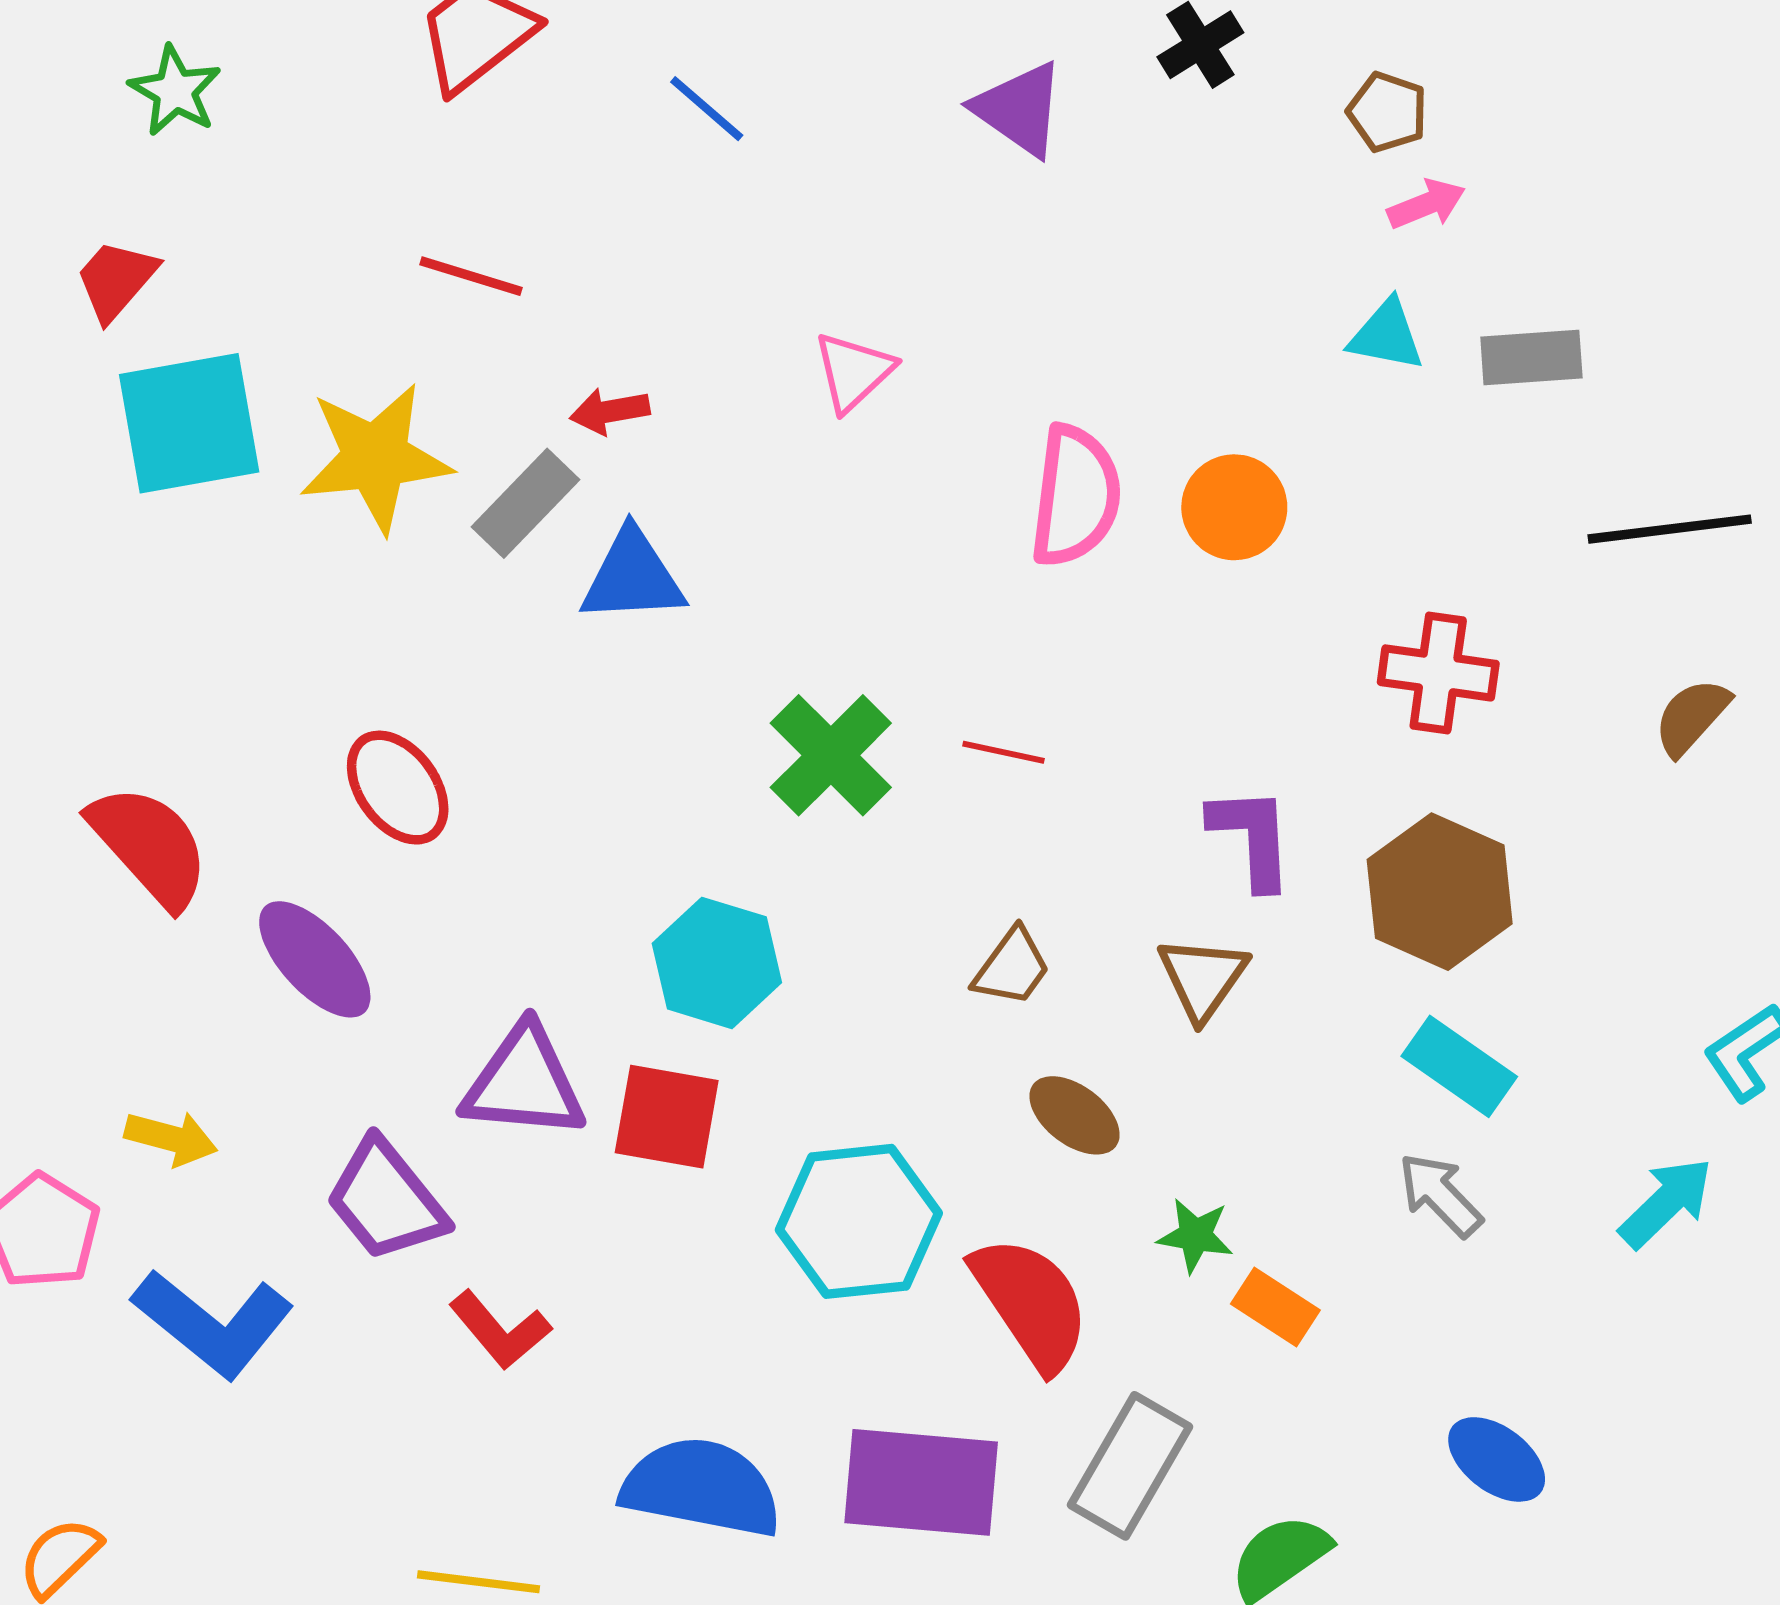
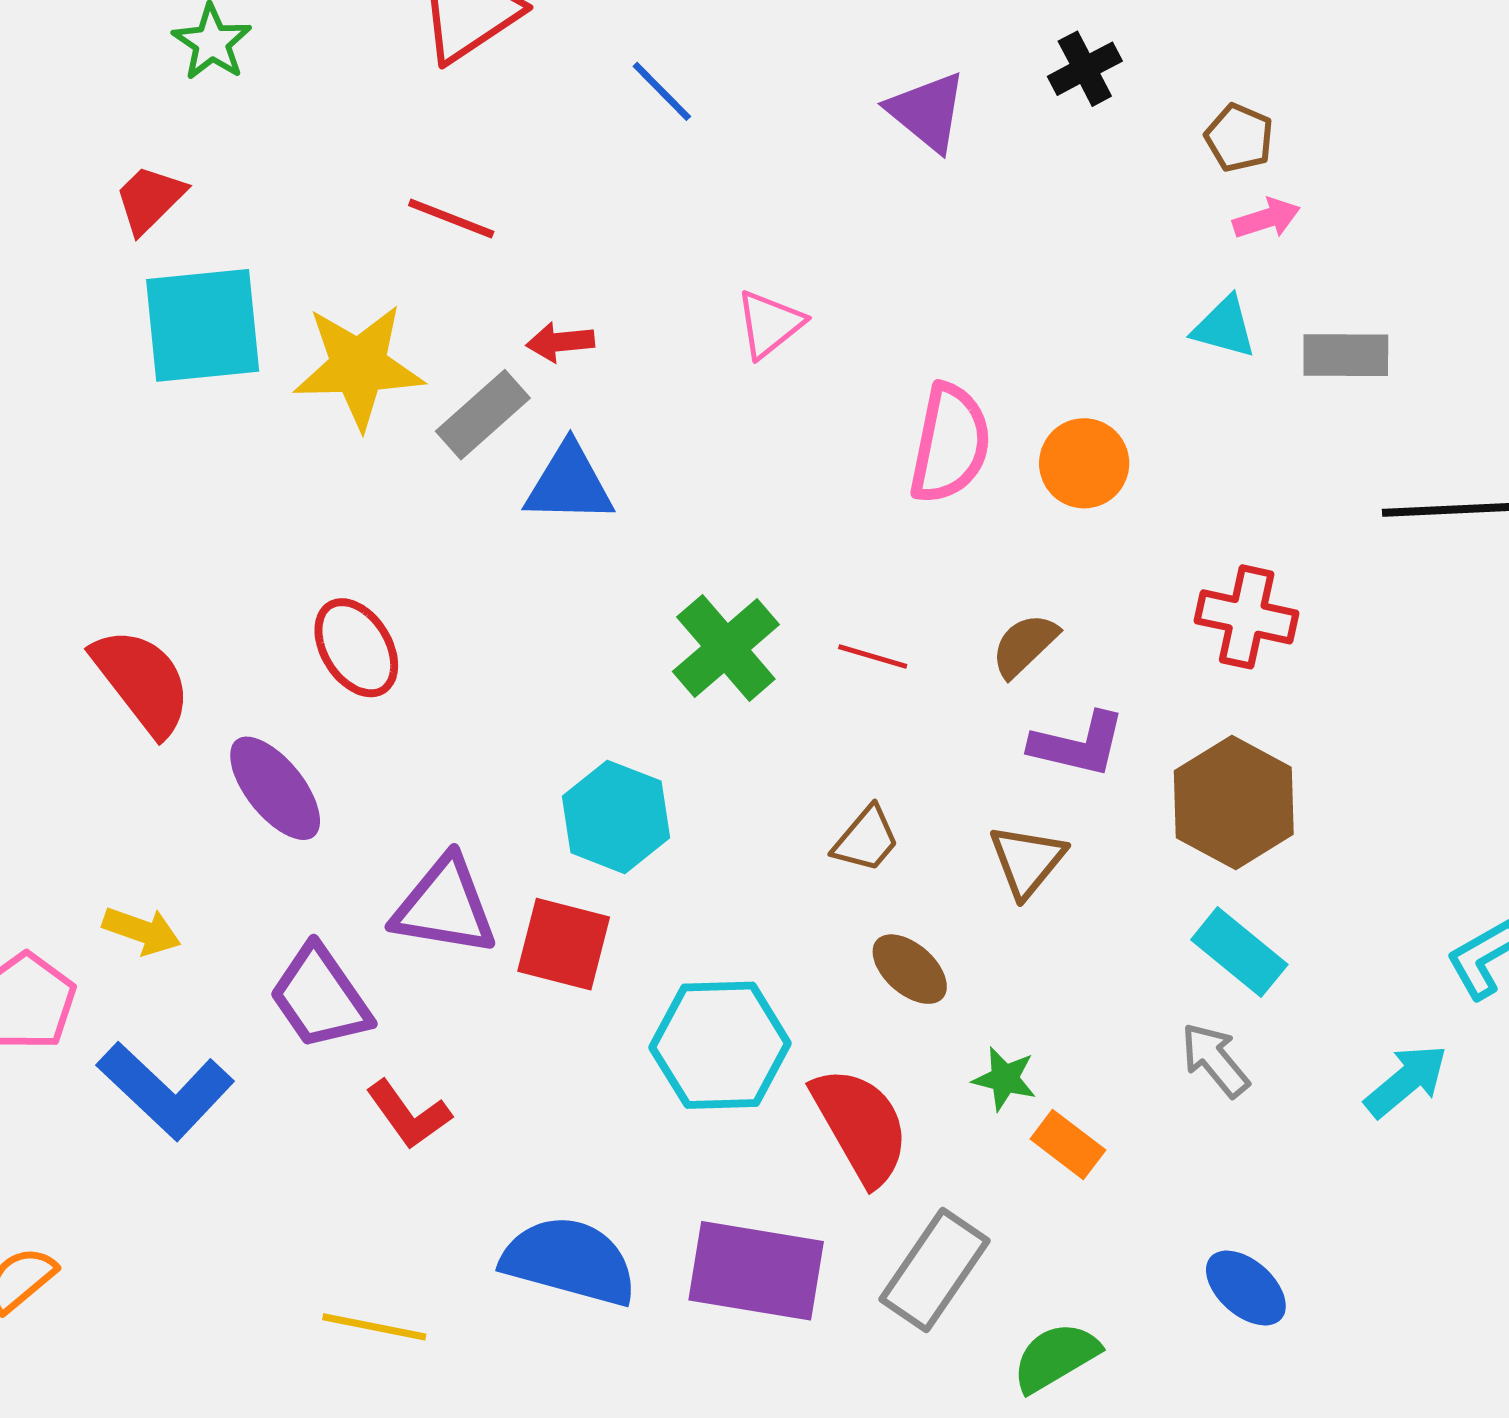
brown semicircle: (1692, 717) -> (1025, 645), moved
purple L-shape: (1252, 837) -> (1078, 744), turned 102

